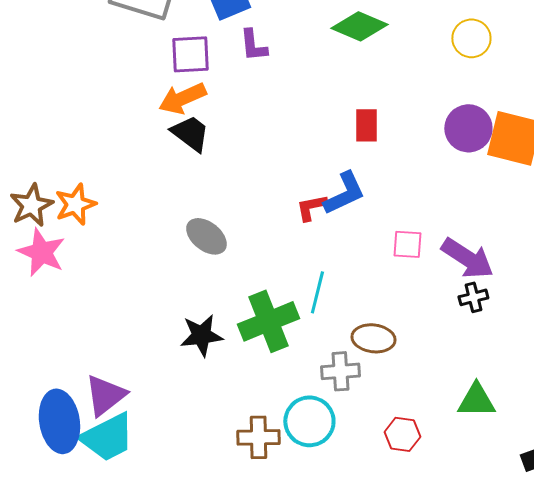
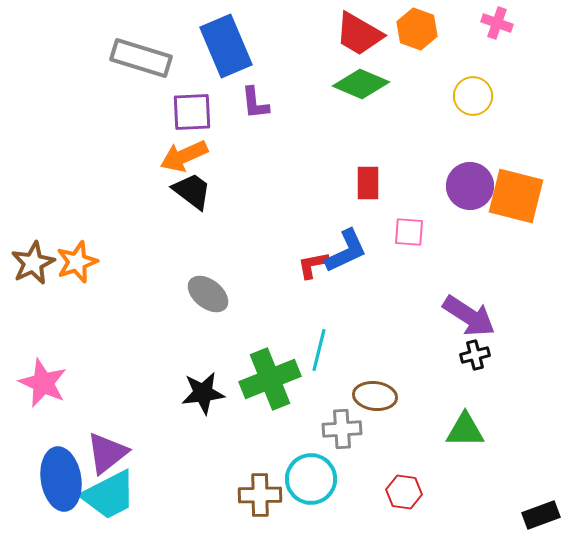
pink square: (407, 244) -> (409, 232), moved
pink star: (41, 252) -> (43, 383), moved
green triangle: (476, 400) -> (465, 430), moved

